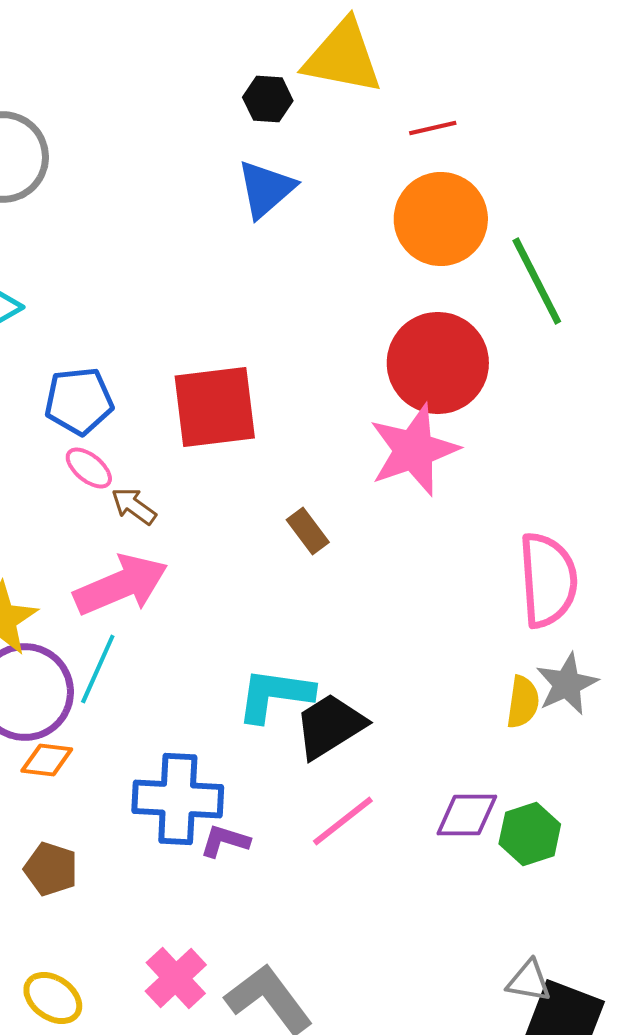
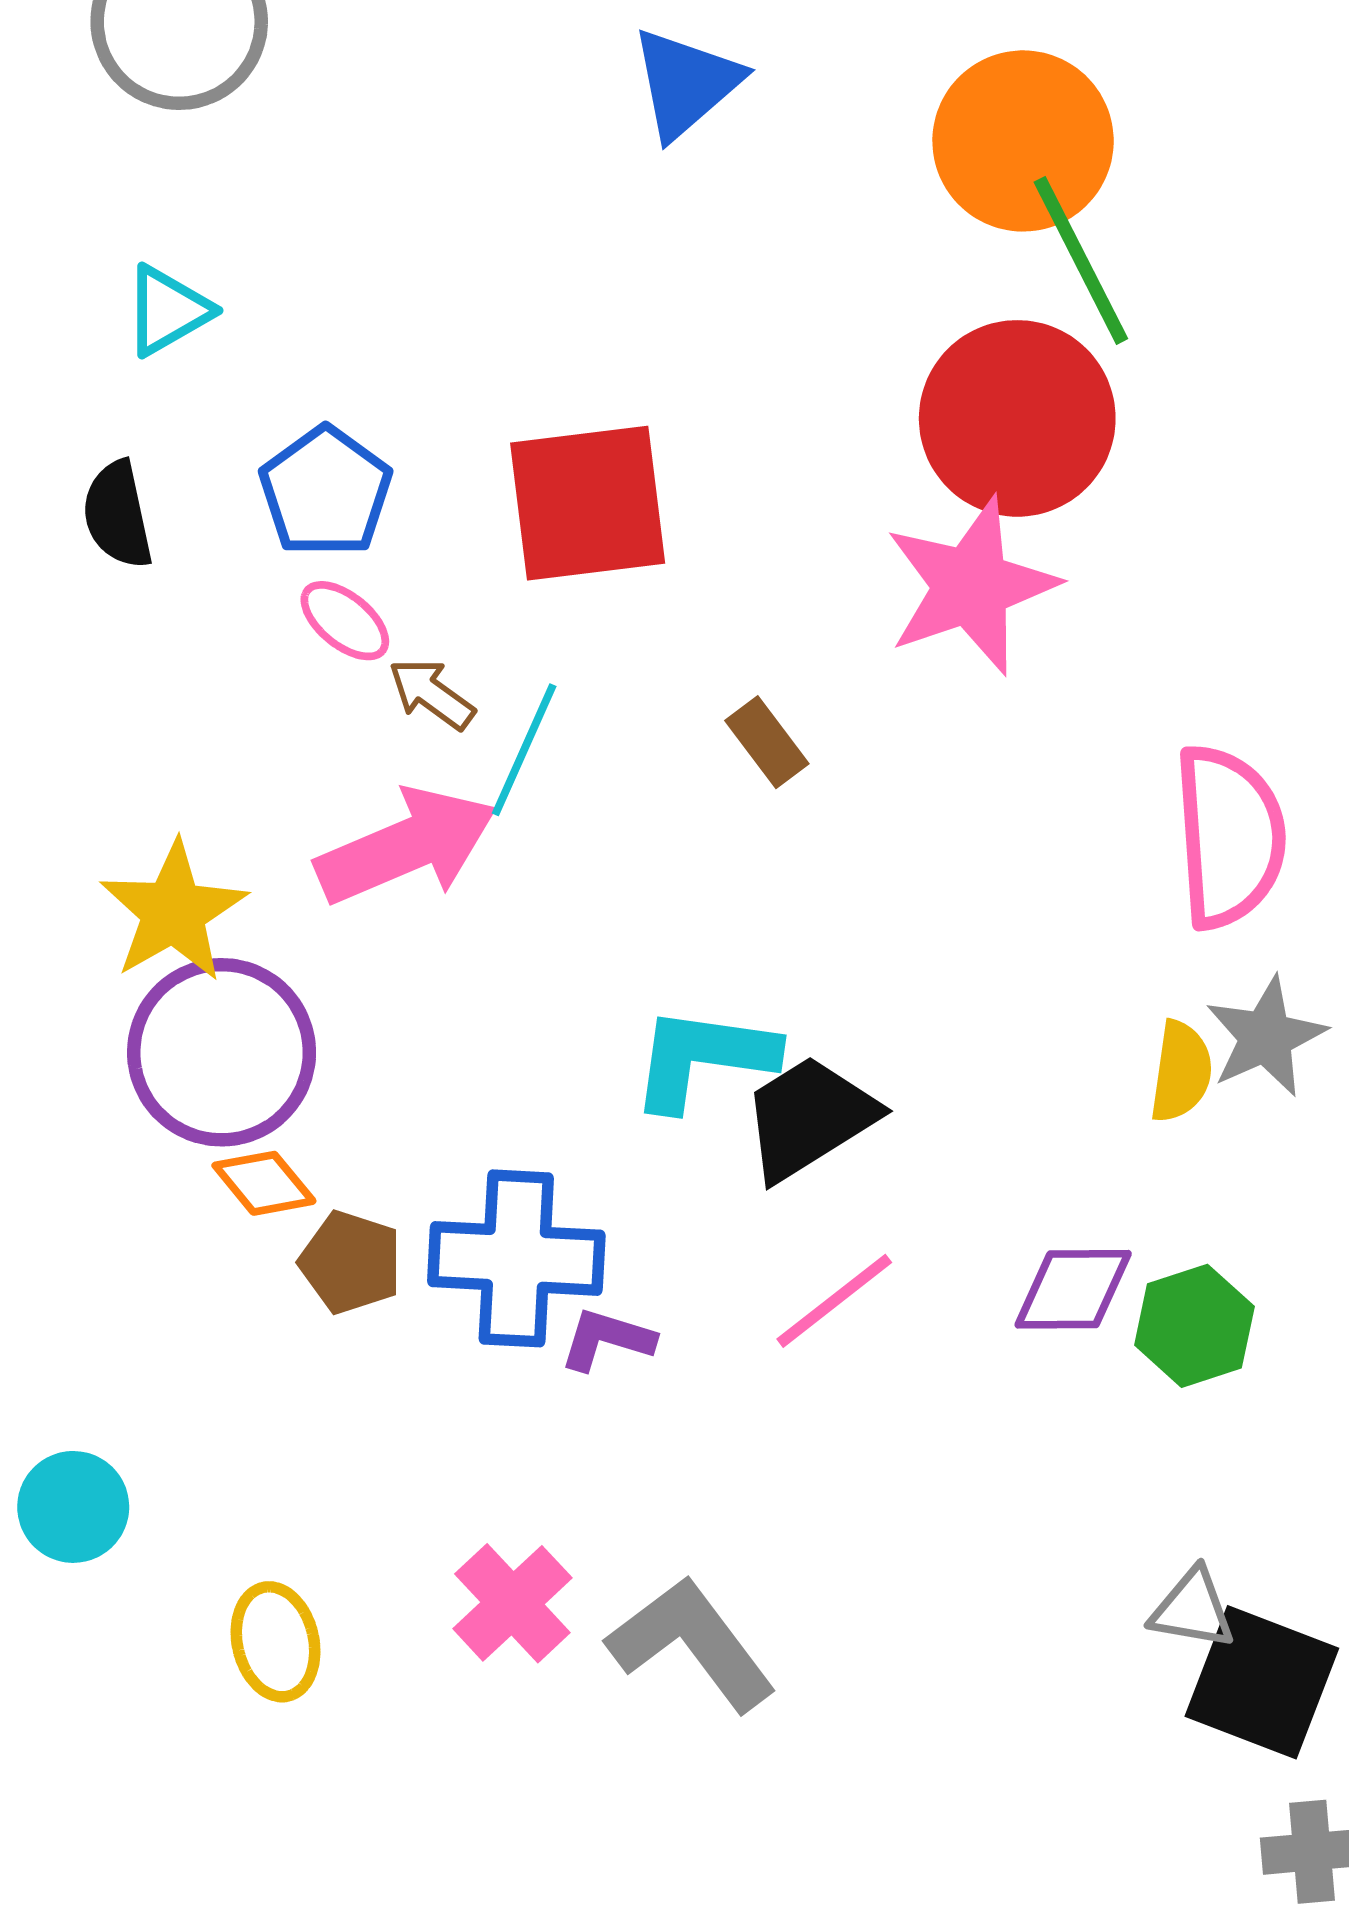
green line: (537, 281) -> (1081, 260), moved
blue pentagon: (79, 401) -> (326, 492), turned -30
cyan line: (98, 669) -> (524, 750), moved
orange diamond: (47, 760) -> (264, 1183), turned 44
brown pentagon: (51, 869) -> (351, 1262), moved
yellow ellipse: (53, 998) -> (276, 1642), turned 42

